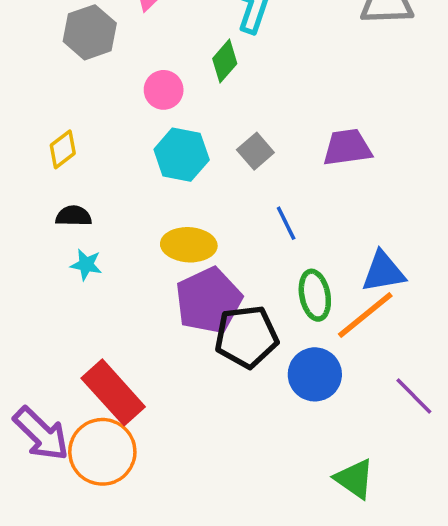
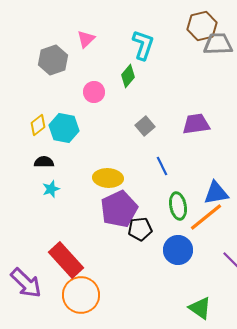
cyan hexagon: (182, 155) -> (64, 128), moved
cyan star: (86, 265) -> (51, 189), turned -30
black pentagon: (246, 337) -> (140, 229), size x0.7
orange circle: (102, 452) -> (81, 295), moved

